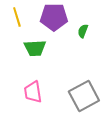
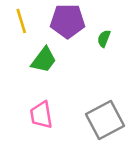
green trapezoid: (35, 48) -> (44, 60), turned -50

